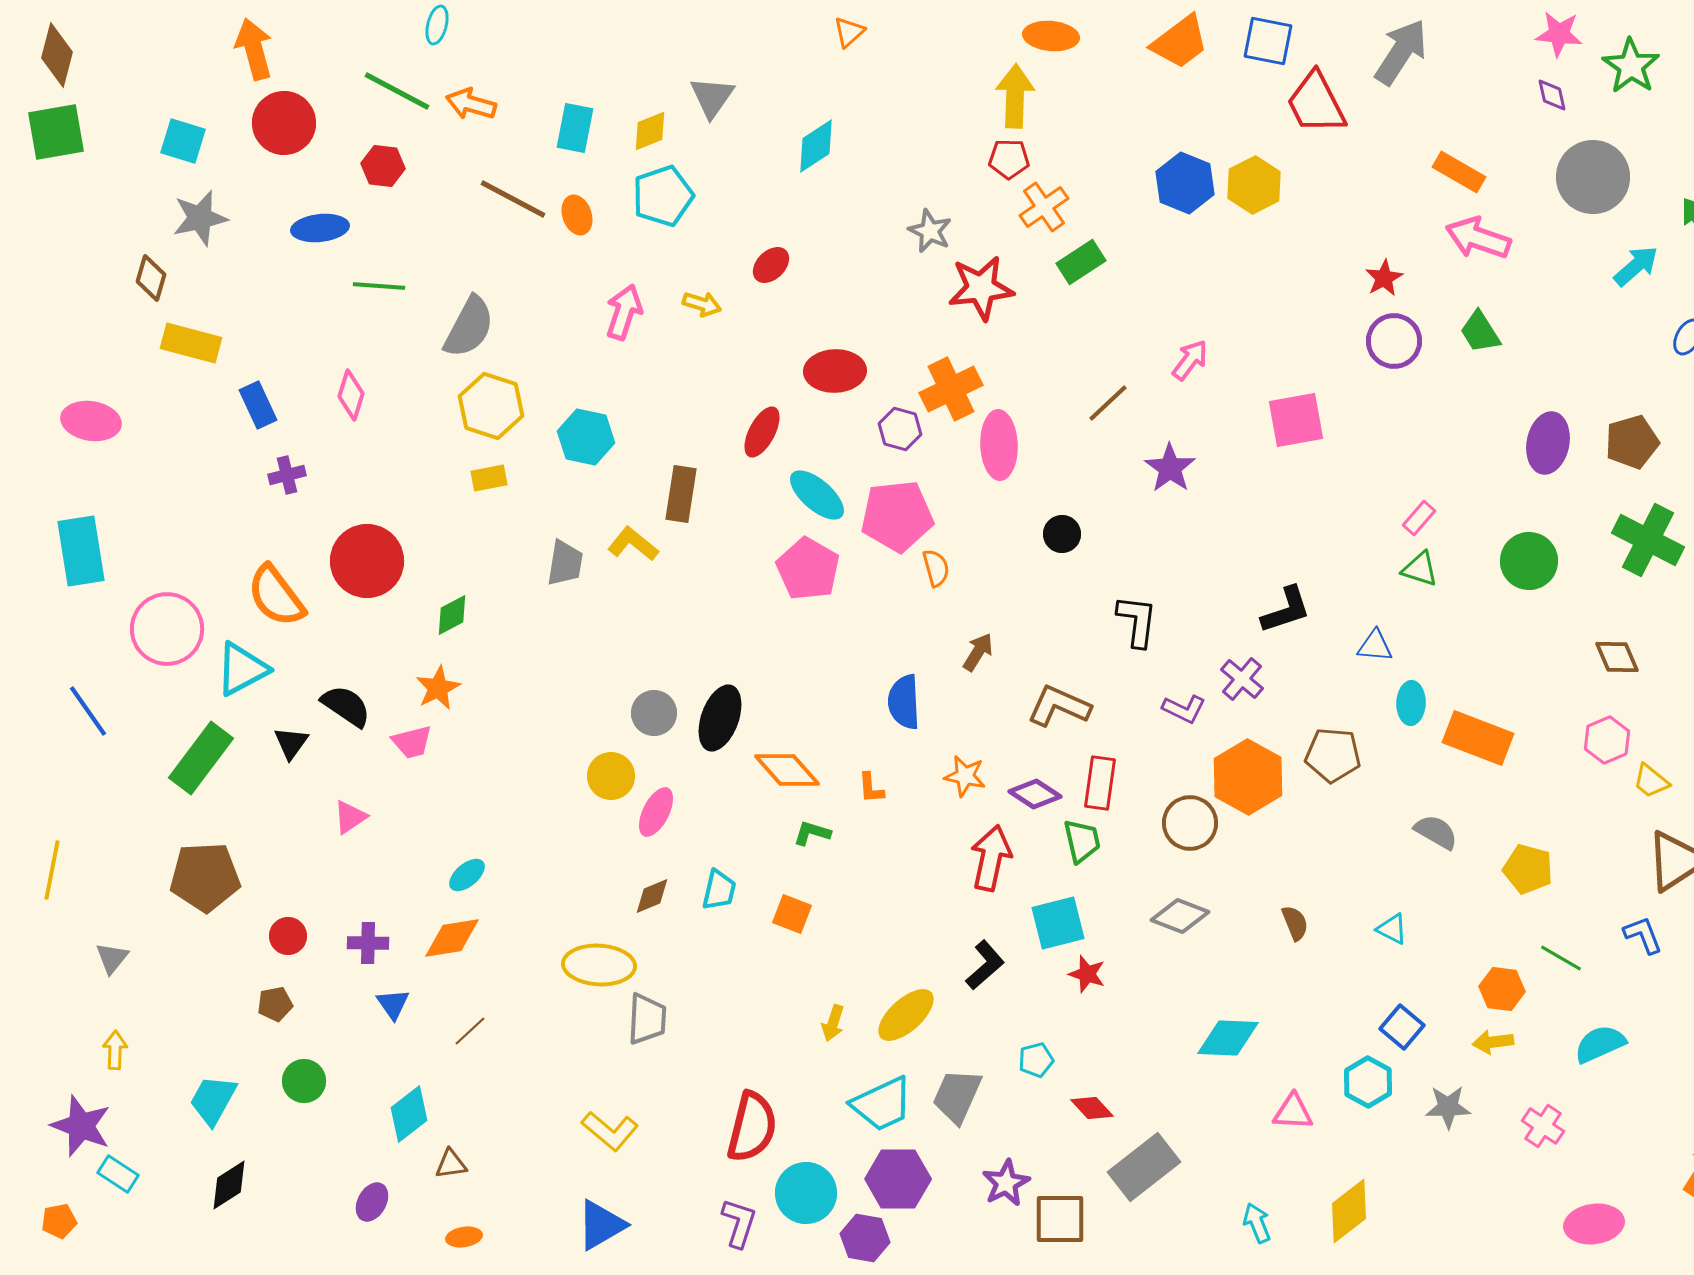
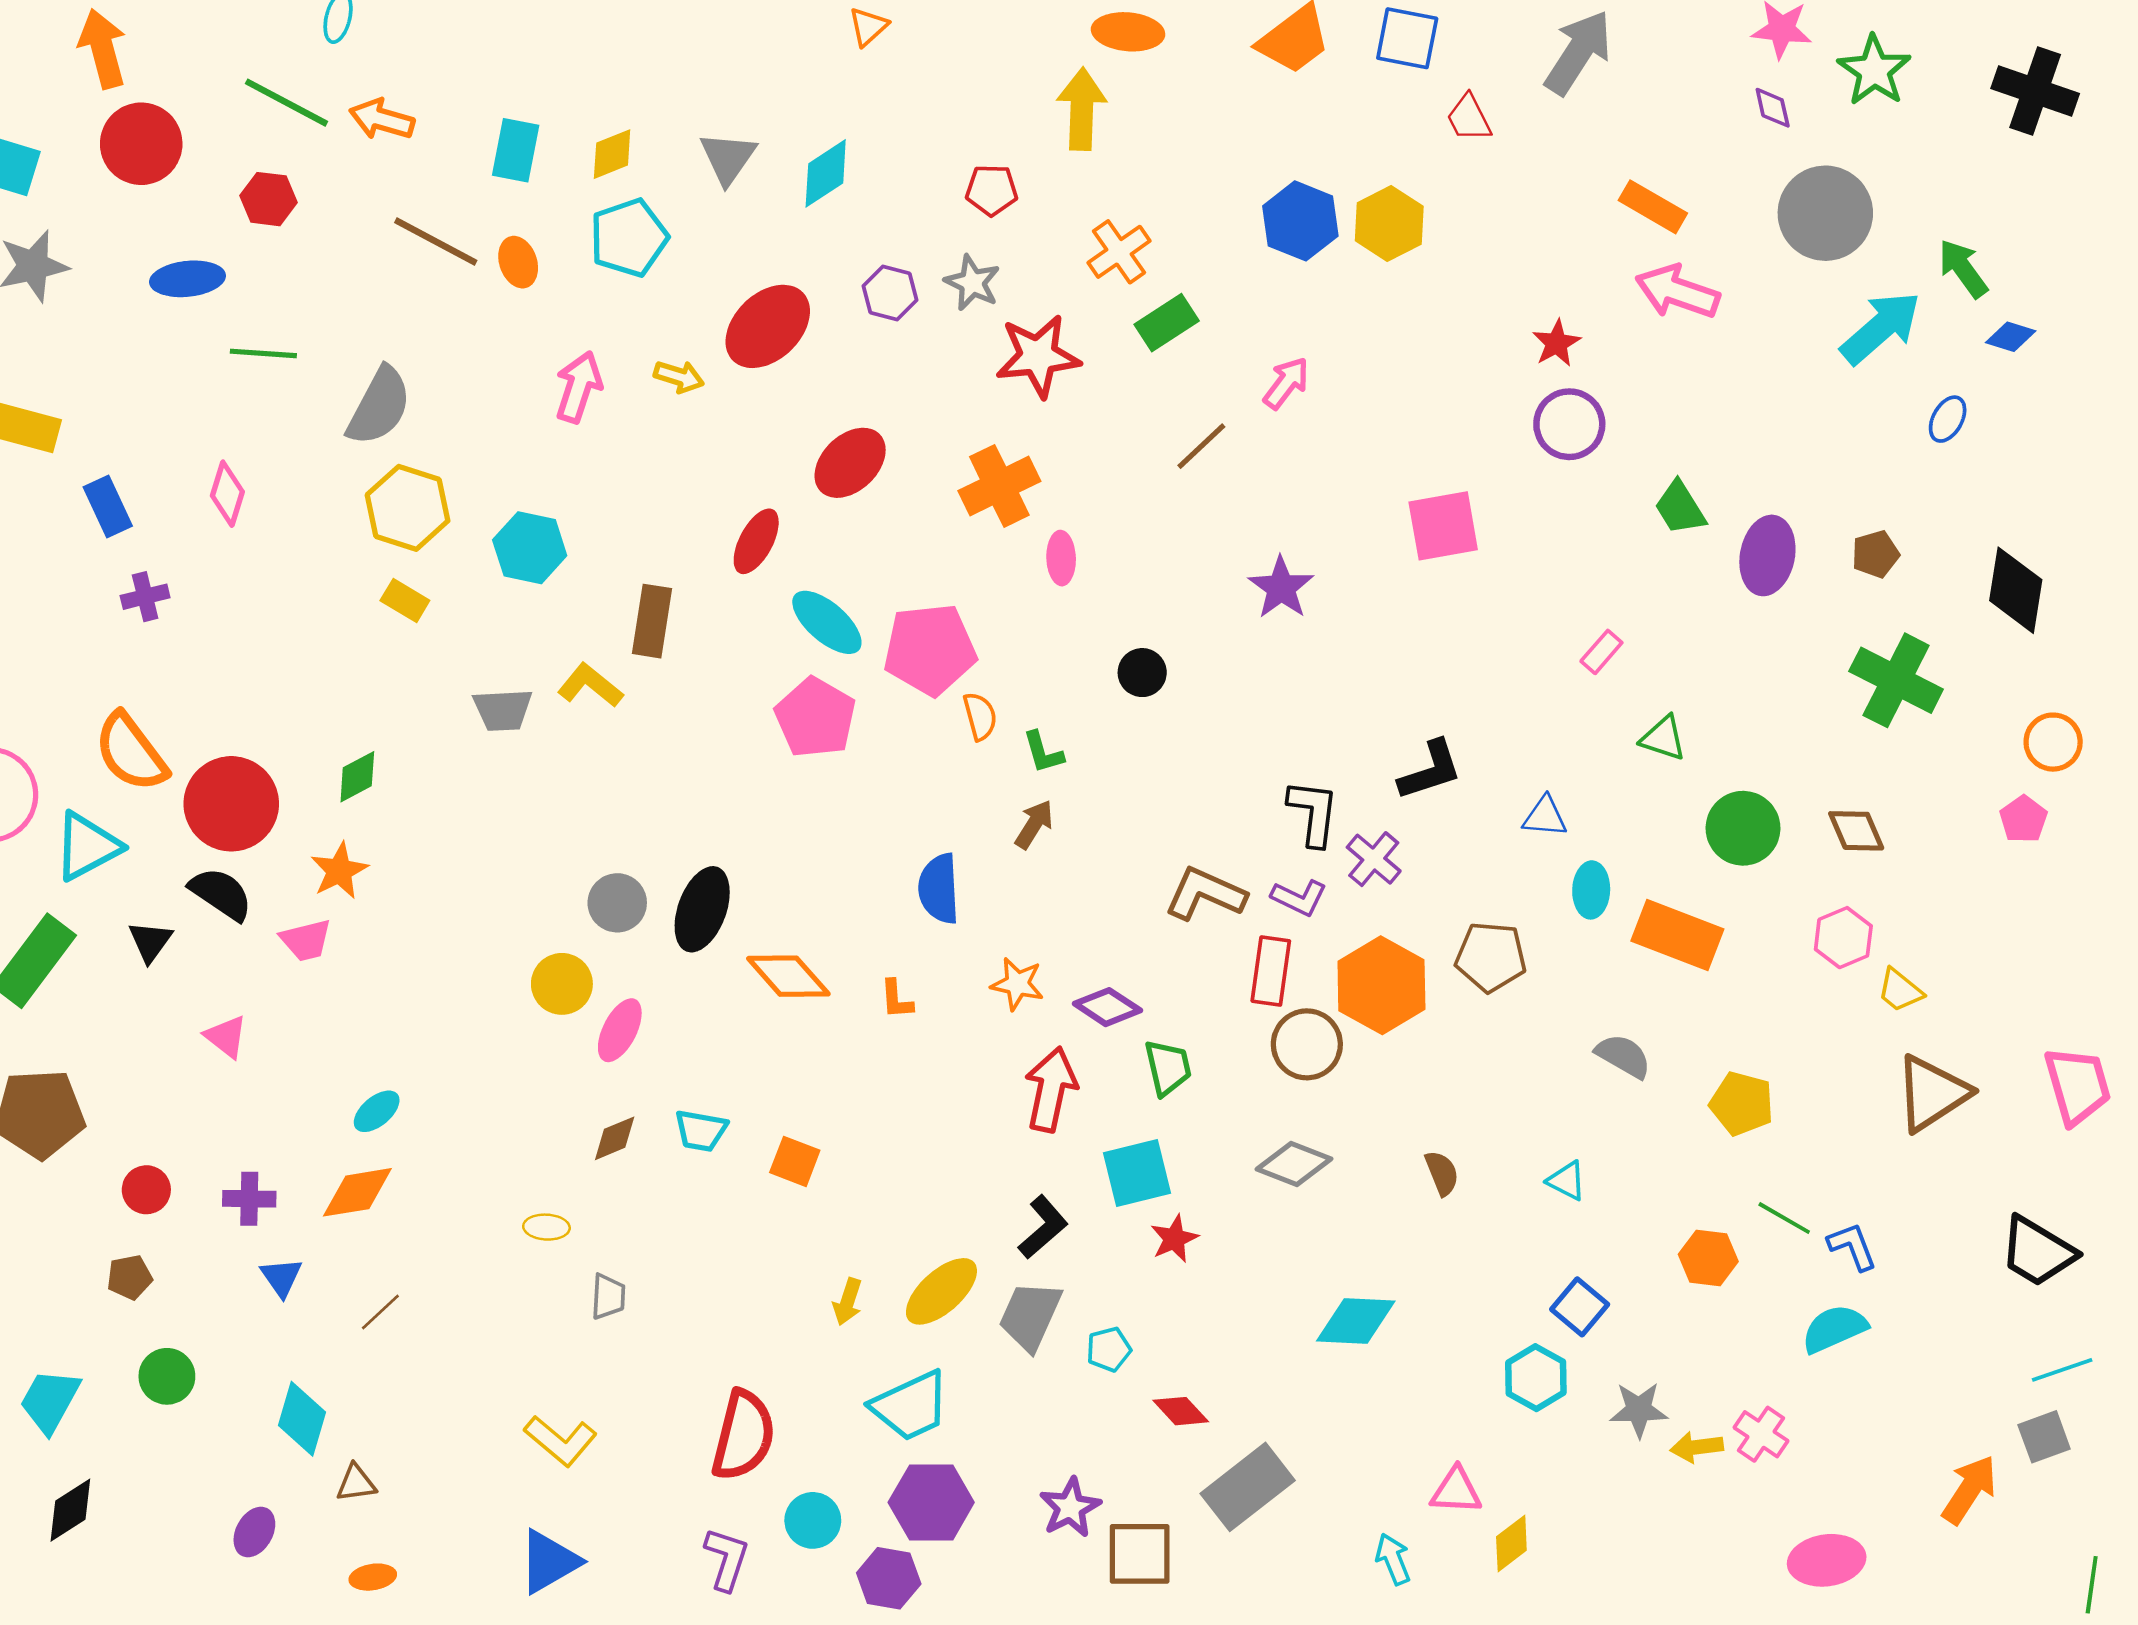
gray triangle: (712, 97) -> (728, 158), moved
red trapezoid: (1316, 103) -> (1469, 118), size x0.6
red pentagon: (1009, 159) -> (992, 190), moved
red ellipse: (771, 265) -> (768, 326), size x1.8
cyan arrow: (1636, 266) -> (1881, 328), size x1.4
green trapezoid: (1480, 332) -> (1680, 508), moved
pink arrow: (1190, 360) -> (1286, 383), moved
red ellipse: (835, 371) -> (850, 463), turned -42
brown line: (1108, 403) -> (1201, 446), moved
purple hexagon: (900, 429) -> (890, 293), moved
brown pentagon: (1632, 442) -> (1876, 554), size x0.7
pink ellipse: (999, 445) -> (1061, 558), size x0.6
yellow rectangle: (489, 478) -> (405, 600), turned 42
red circle: (367, 561) -> (231, 804), moved
green circle: (1529, 561) -> (1743, 828), moved
gray trapezoid: (565, 563) -> (503, 710), turned 78
green triangle: (1420, 569) -> (1663, 738), moved
black L-shape: (1137, 621) -> (1313, 813), moved
brown L-shape: (1059, 706) -> (1205, 894), moved
red rectangle: (1100, 783) -> (1271, 971), moved
pink triangle: (350, 817) -> (226, 1037), turned -48
green L-shape: (812, 833) -> (1043, 752), moved, turned -123
cyan trapezoid: (719, 890) -> (701, 1131), turned 87
blue L-shape: (1643, 935) -> (1852, 1246), moved
yellow ellipse: (599, 965) -> (546, 1227), size x0.5
red star: (1087, 974) -> (1174, 1239), turned 30
gray trapezoid: (647, 1019) -> (608, 1297), size x0.7
yellow arrow: (1493, 1042) -> (1697, 1447), moved
gray trapezoid: (957, 1096) -> (1030, 1316), moved
pink triangle: (1293, 1112) -> (1456, 1491), moved
cyan diamond: (409, 1114) -> (302, 1419), turned -36
cyan circle: (806, 1193) -> (813, 1520), size x0.7
yellow diamond: (1349, 1211) -> (1511, 1544), size x0.7

